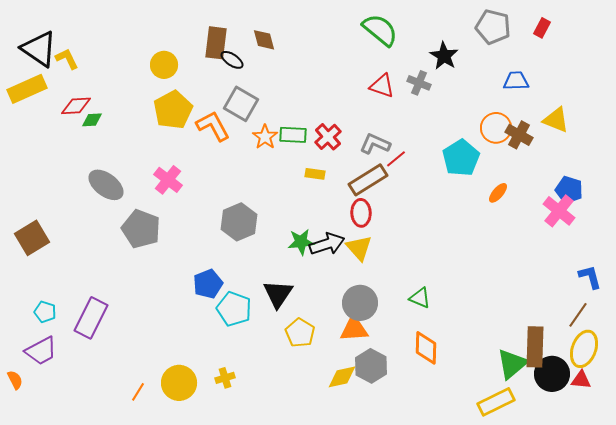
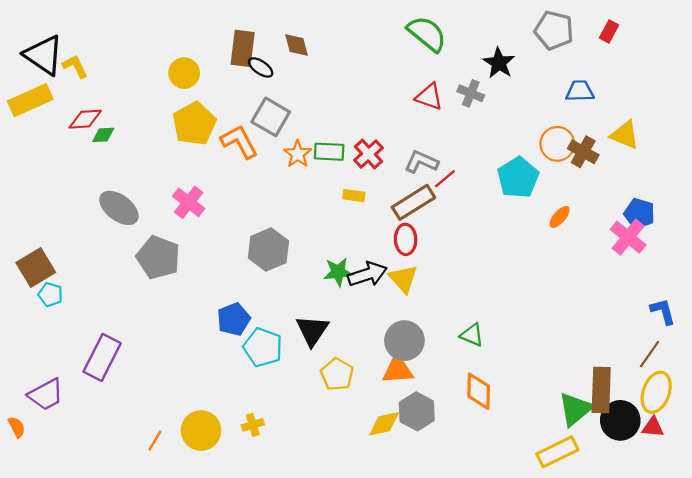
cyan pentagon: (45, 312) -> (50, 294), moved

